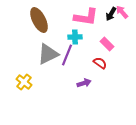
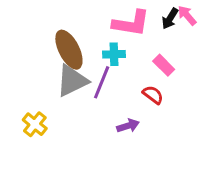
brown ellipse: (39, 20) -> (69, 50), moved

